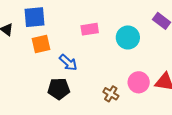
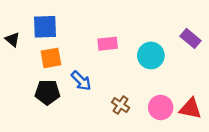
black pentagon: (59, 89) -> (47, 92), moved
brown cross: (111, 94) -> (121, 105), moved

